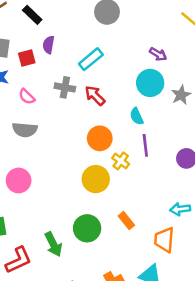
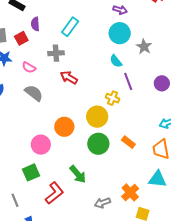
gray star: (181, 95) -> (144, 47), moved
red arrow: (95, 96) -> (69, 77), moved
gray semicircle: (25, 130) -> (34, 93), turned -132
orange circle: (100, 138) -> (64, 127), moved
pink circle: (19, 180) -> (41, 145), moved
green circle: (87, 228) -> (98, 144), moved

